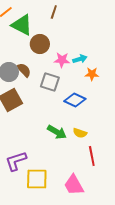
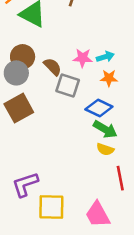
brown circle: (40, 44) -> (23, 57), moved
brown semicircle: (24, 70) -> (53, 67), moved
orange star: (92, 74) -> (109, 78), moved
green arrow: (57, 132) -> (105, 129), moved

